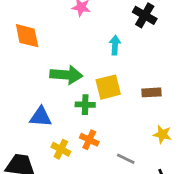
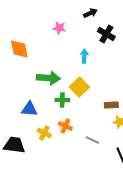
yellow square: (108, 87) -> (79, 87), turned -30
brown rectangle: (151, 92) -> (111, 105), moved

